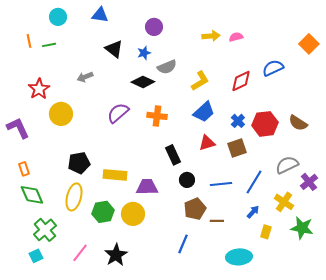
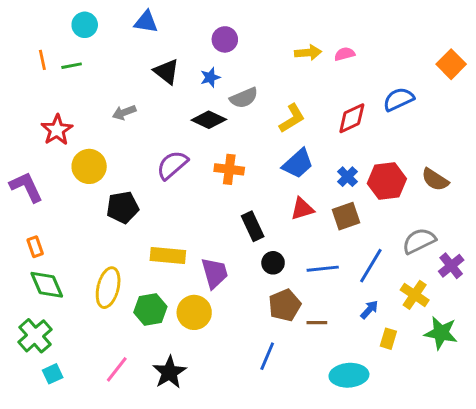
black pentagon: (79, 163) -> (123, 207), moved
purple trapezoid: (147, 187) -> (215, 273), turned 75
green cross: (45, 230) -> (35, 336), moved

